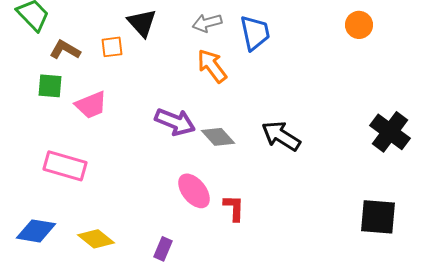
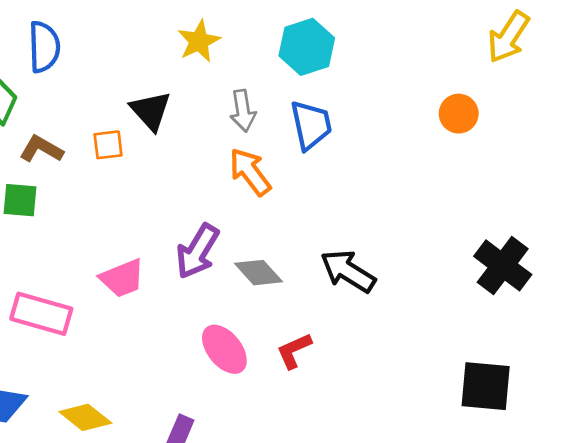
gray arrow: (207, 23) -> (243, 111), turned -84
pink trapezoid: (91, 105) -> (122, 278), moved
purple arrow: (175, 122) -> (197, 251), turned 99
red L-shape: (234, 208) -> (294, 351), moved, turned -116

